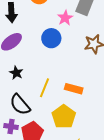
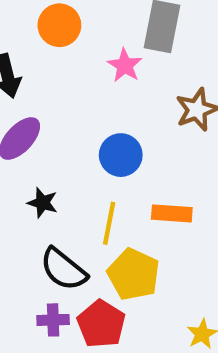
blue circle: (51, 38) -> (121, 155), moved
yellow pentagon: (64, 117) -> (134, 274), moved

